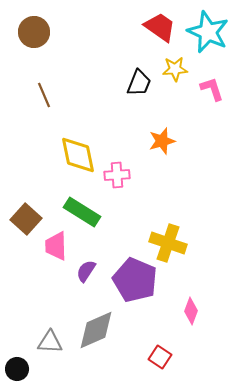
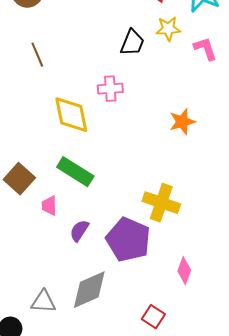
orange star: (162, 141) -> (182, 122), moved
pink cross: (117, 175) -> (110, 89), moved
pink trapezoid: (56, 246) -> (49, 206), size x0.7

